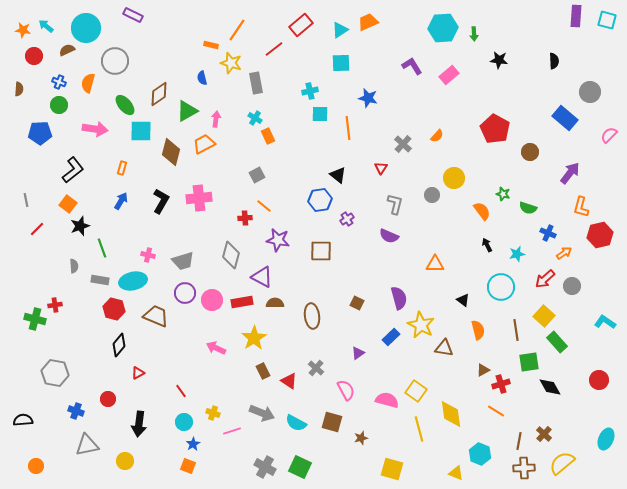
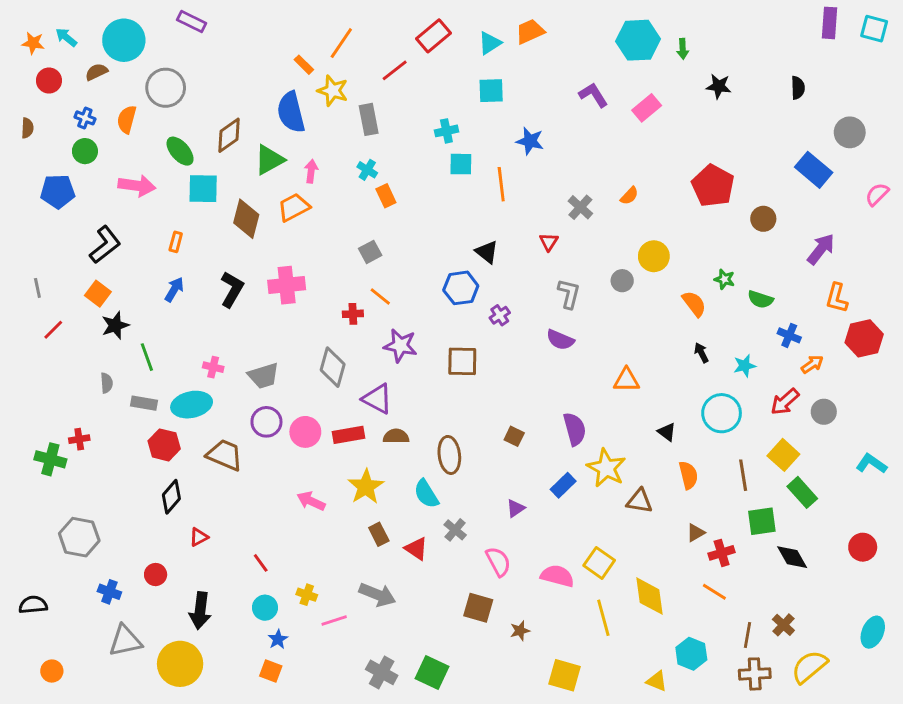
orange rectangle: (211, 45) -> (304, 65), turned 32
blue semicircle: (202, 78) -> (291, 112), size x2.0
cyan semicircle: (296, 423) -> (426, 494), moved, turned 30
yellow circle: (125, 461) -> (180, 664), size x1.8

